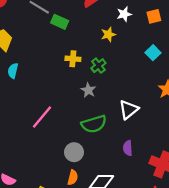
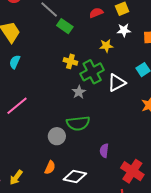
green cross: (98, 66) -> (92, 72), size x1.6
white triangle: (129, 110) -> (117, 83), moved
pink line: (42, 117) -> (17, 106), moved
gray circle: (74, 152) -> (57, 136), moved

